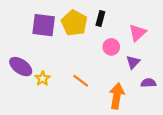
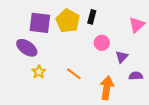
pink triangle: (137, 33) -> (137, 25), moved
purple ellipse: (21, 67) -> (27, 48), moved

